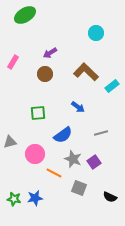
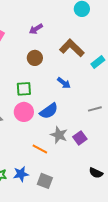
brown circle: (45, 74) -> (35, 58), moved
gray line: (101, 133) -> (95, 109), moved
pink circle: (35, 154) -> (24, 112), moved
gray square: (79, 188) -> (45, 181), moved

